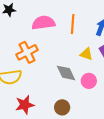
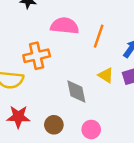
pink circle: (89, 81) -> (91, 129), moved
brown circle: (62, 107) -> (54, 125), moved

